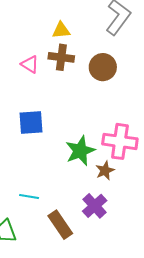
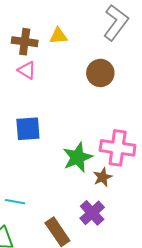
brown cross: (61, 57) -> (25, 42), moved
cyan line: (29, 197) -> (15, 202), moved

